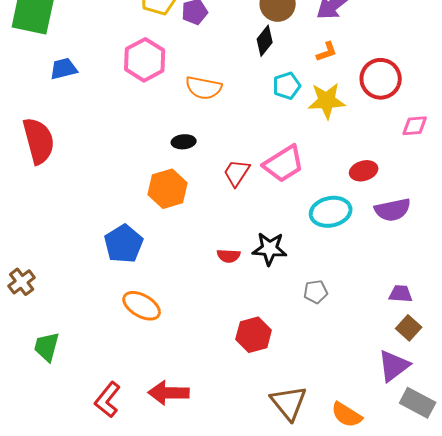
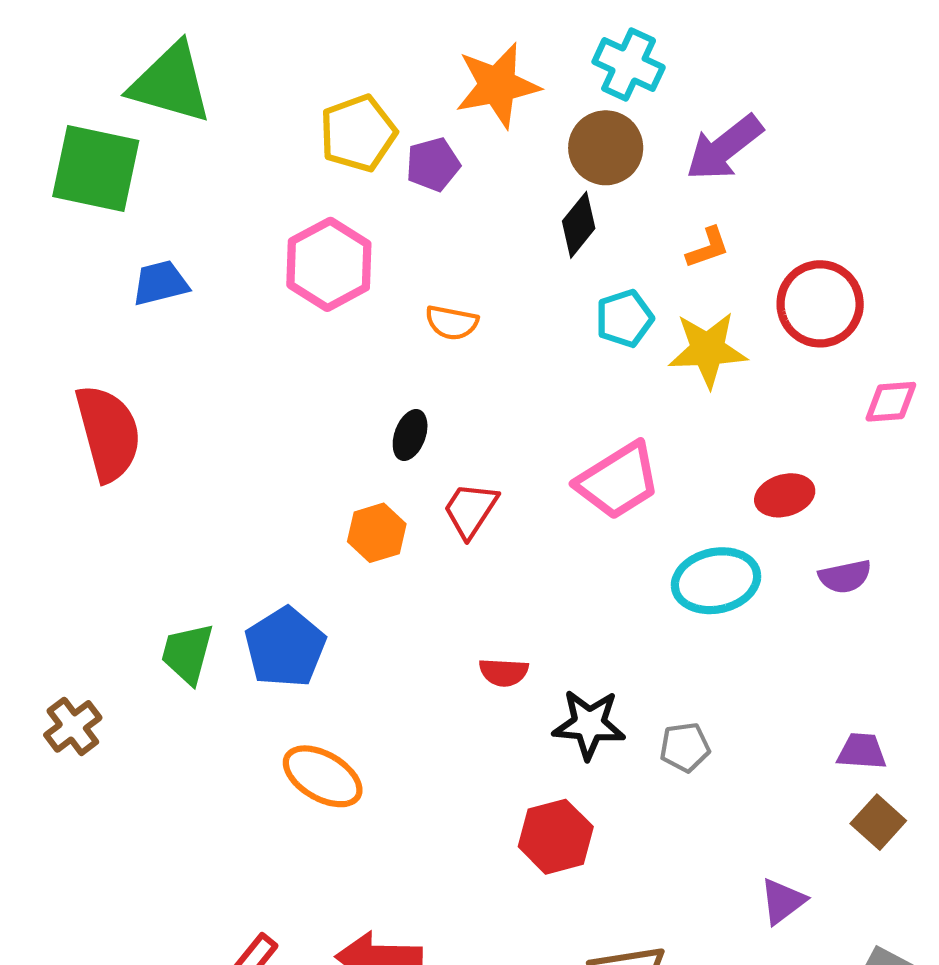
orange semicircle: (204, 88) -> (452, 323), size x0.7
black ellipse: (184, 142) -> (410, 435), turned -65
red trapezoid: (237, 173) -> (470, 510), moved
orange hexagon: (168, 189) -> (377, 533), size x0.7
purple semicircle: (393, 210) -> (845, 577), size x0.7
black star: (270, 249) -> (589, 724), moved
green trapezoid: (47, 347) -> (187, 654), moved
purple triangle: (394, 366) -> (783, 901), moved, size x0.7

